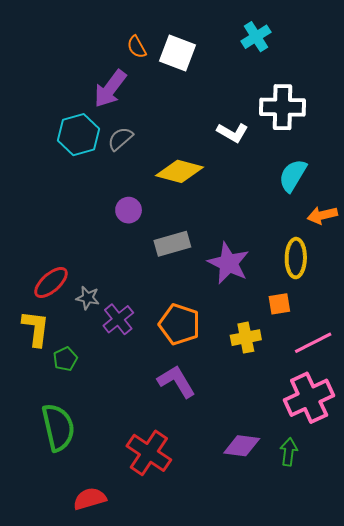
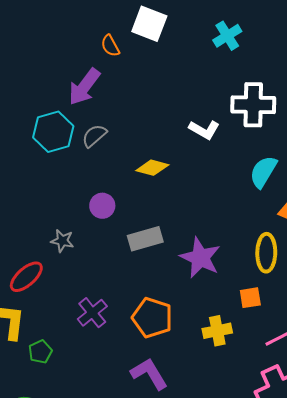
white square: (177, 53) -> (149, 24), moved
yellow diamond: (180, 171) -> (152, 168), size x0.7
gray star: (88, 298) -> (62, 241), moved

